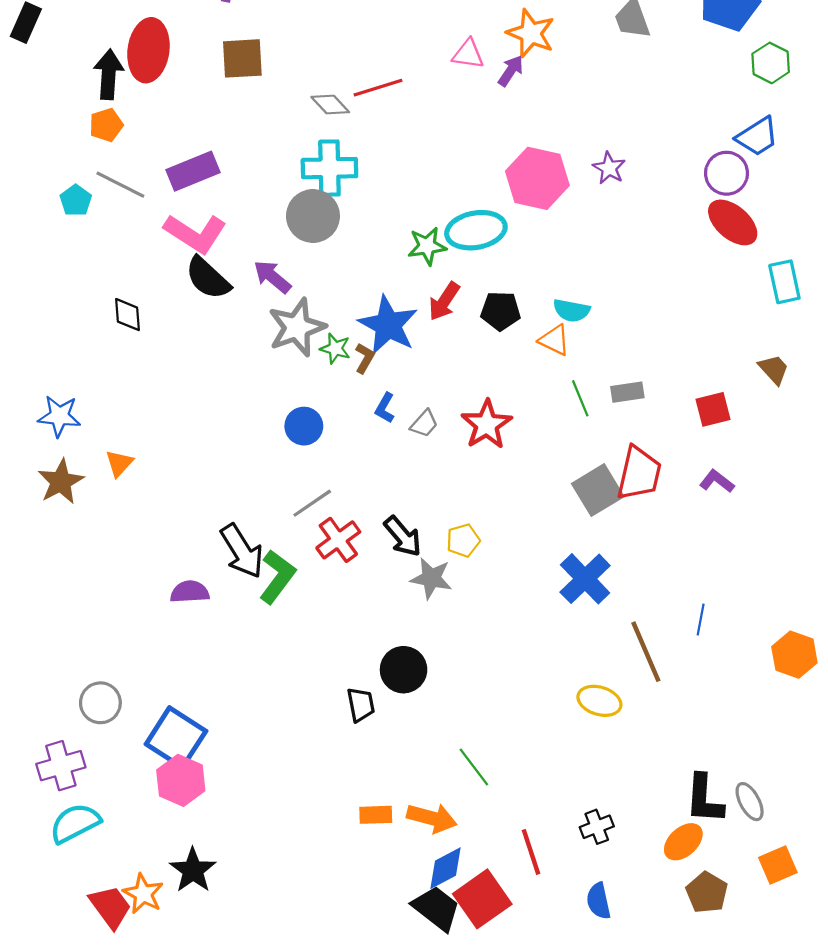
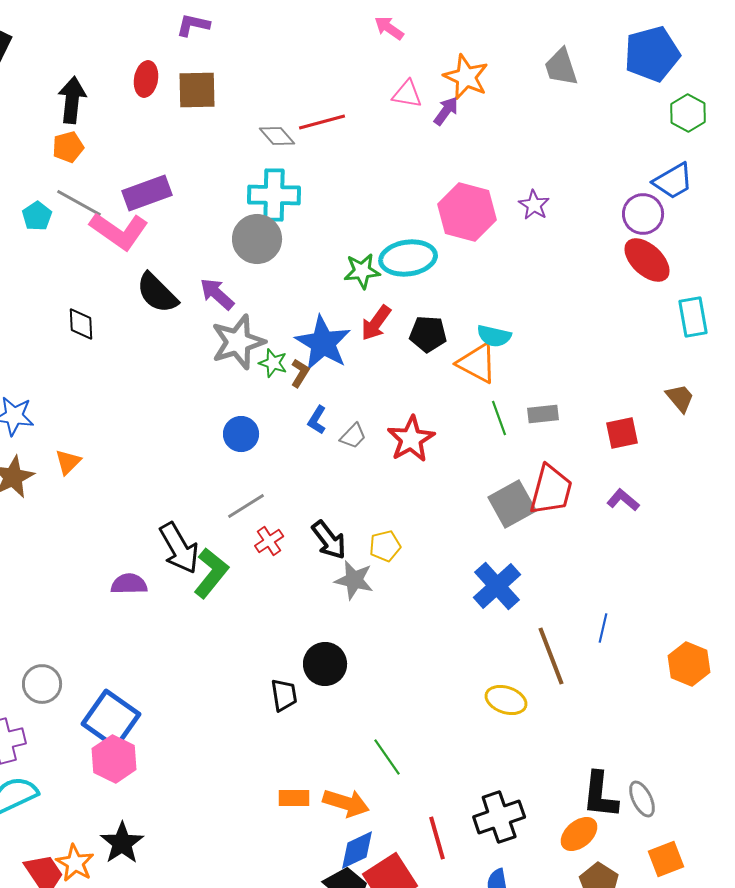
red ellipse: (148, 50) -> (146, 79), moved, size x0.6
pink L-shape: (195, 233) -> (119, 231), moved
orange triangle: (554, 340) -> (477, 363), size x1.4
red cross: (338, 540) -> (269, 541), size x0.7
black cross: (597, 827) -> (499, 817), size x1.6

